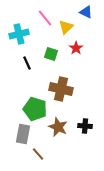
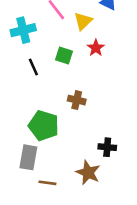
brown cross: (61, 89) -> (77, 100), size x0.6
brown star: (58, 127) -> (88, 173), moved
brown line: (38, 154) -> (47, 183), turned -40

